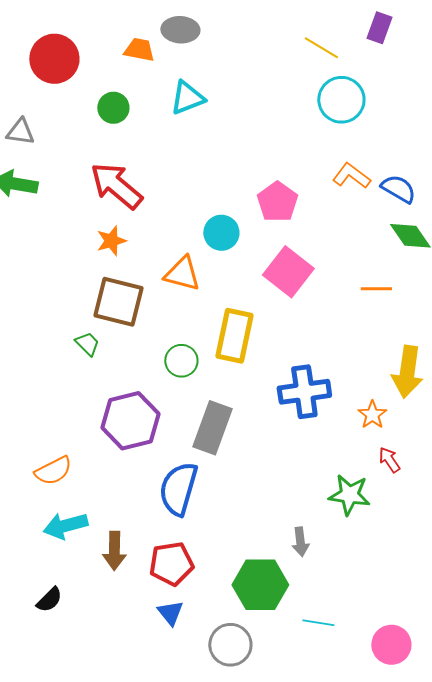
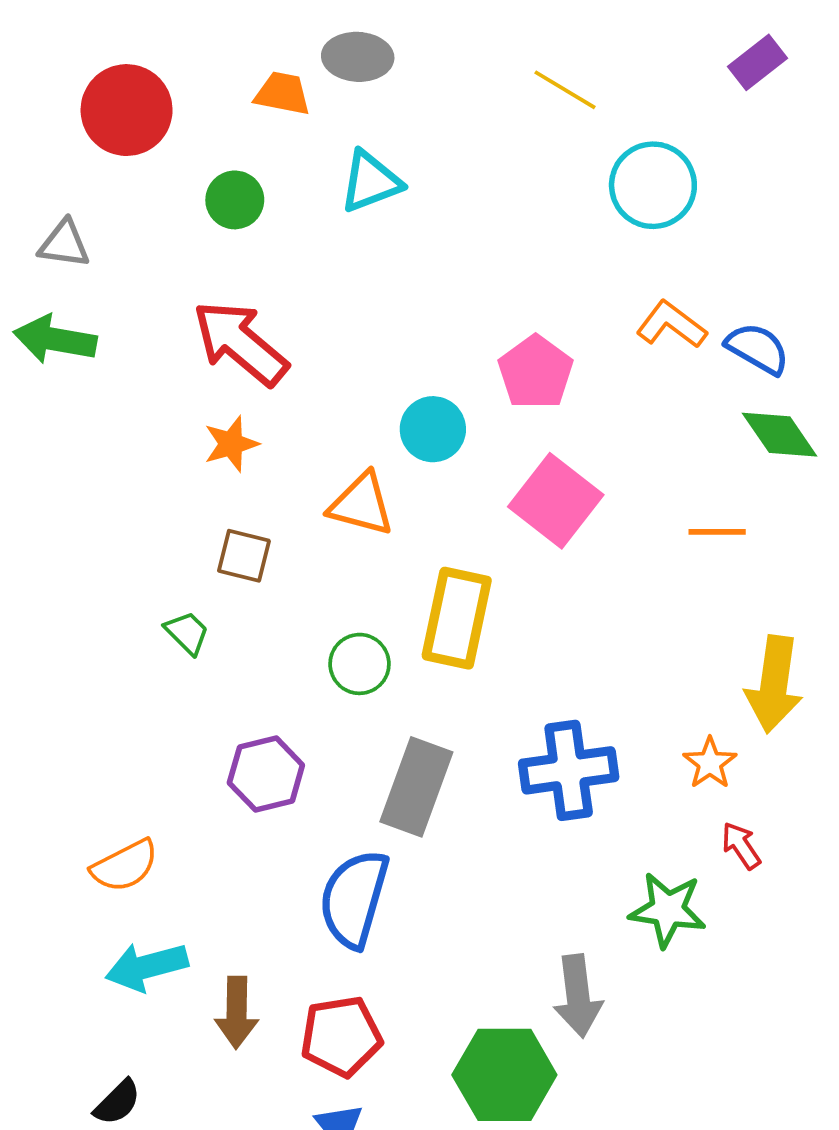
purple rectangle: (379, 28) -> (758, 62), moved, turned 32
yellow line: (321, 48) -> (565, 90), moved
brown square: (118, 302) -> (244, 556), size x0.6
blue cross: (304, 392) -> (569, 770), moved
purple hexagon: (130, 421) -> (266, 774), size x0.7
gray arrow: (300, 542) -> (578, 996), size x1.5

